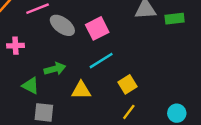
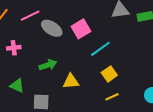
cyan line: (101, 61) -> (100, 49), moved
green triangle: (31, 86) -> (17, 86), moved
yellow line: (129, 112) -> (112, 97), turned 32

